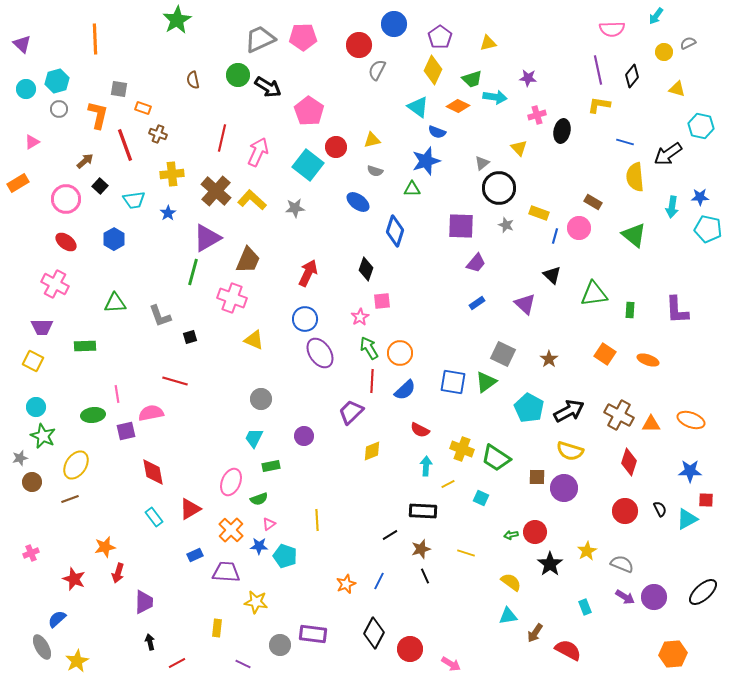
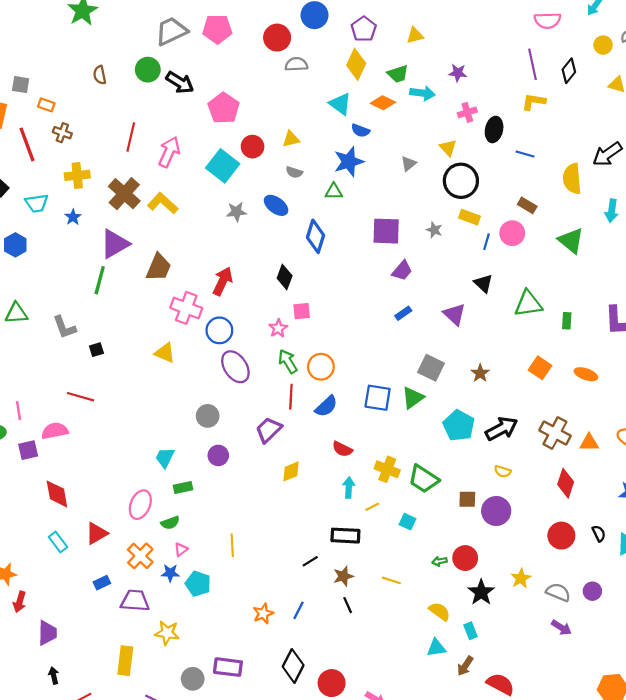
gray semicircle: (377, 70) -> (296, 64), turned 60
blue line: (625, 142) -> (525, 154), moved
black circle: (499, 188) -> (461, 181), moved
gray star: (295, 208) -> (236, 212), moved
pink cross: (232, 298) -> (186, 308), moved
gray circle: (261, 399) -> (208, 416), moved
yellow semicircle: (570, 451) -> (503, 471), size x0.6
purple circle: (654, 597) -> (592, 591), moved, size x0.7
cyan rectangle: (585, 607) -> (471, 631), moved
yellow rectangle: (217, 628) -> (125, 661), size x1.5

